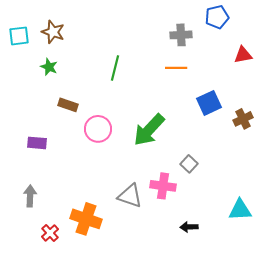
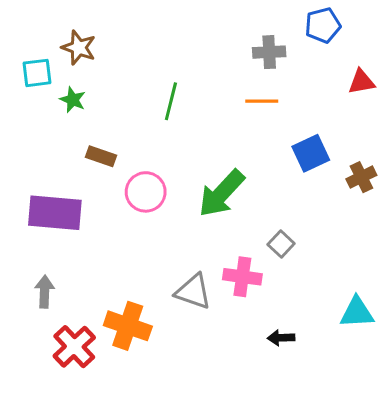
cyan square: (19, 36) -> (37, 73), moved
purple rectangle: (37, 143) -> (55, 213), size x1.8
red cross: (50, 233) -> (74, 347), size x1.6

